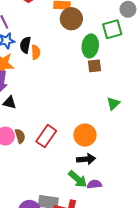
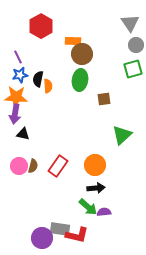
green square: (112, 29) -> (133, 69), moved
green ellipse: (90, 46) -> (80, 80), moved
green triangle: (113, 104) -> (122, 135), size x1.5
brown semicircle: (20, 136) -> (33, 166), turned 32

